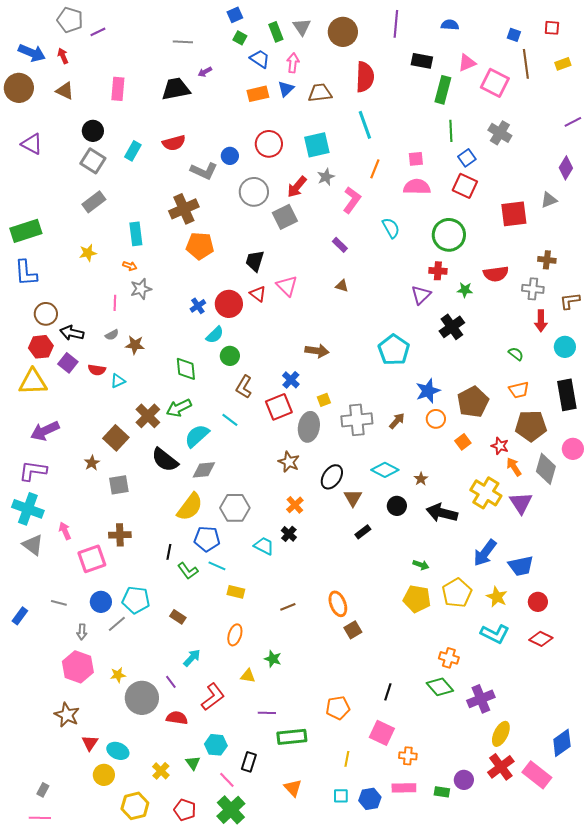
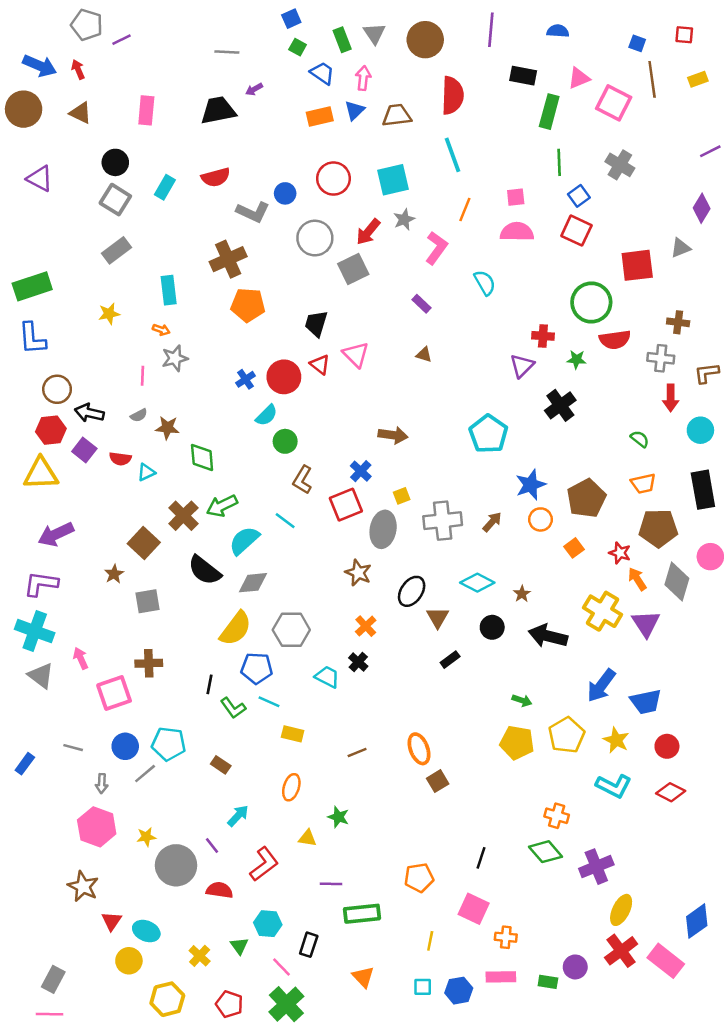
green circle: (449, 235) -> (591, 302), moved
green diamond: (186, 369) -> (202, 457), moved
gray rectangle: (43, 790) -> (53, 979), size x1.5

